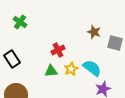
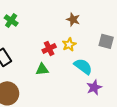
brown star: (94, 32) -> (73, 19), moved
yellow star: (71, 69) -> (69, 44), moved

